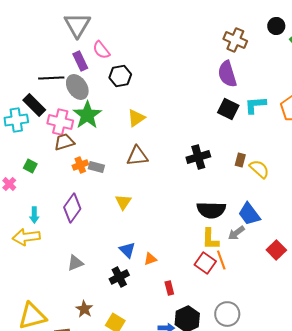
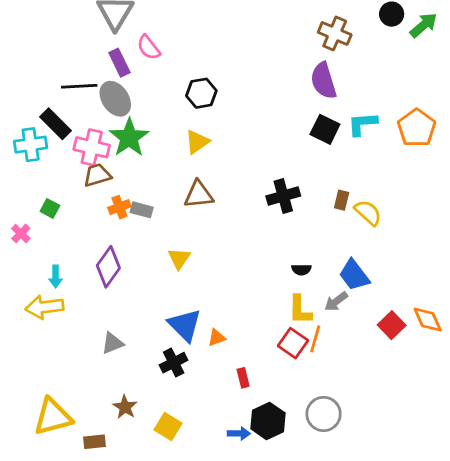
black hexagon: (120, 76) -> (201, 93), moved
black semicircle: (211, 210) -> (301, 270), size x0.5
blue triangle: (127, 250) -> (185, 325), size x1.5
orange line: (221, 260) -> (315, 339), turned 36

